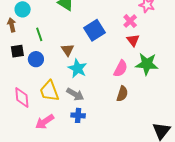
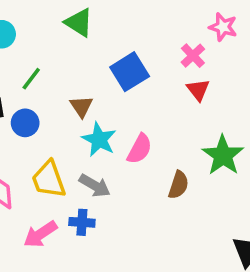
green line: (39, 34) -> (31, 79), turned 56
green star: (147, 64) -> (223, 155), moved, turned 30
pink semicircle: (121, 69) -> (140, 149), moved
blue cross: (78, 115) -> (82, 222), moved

